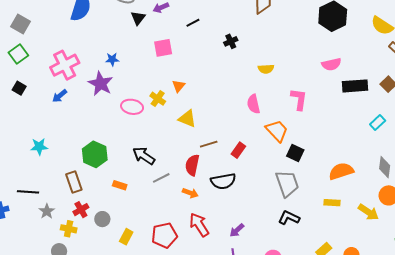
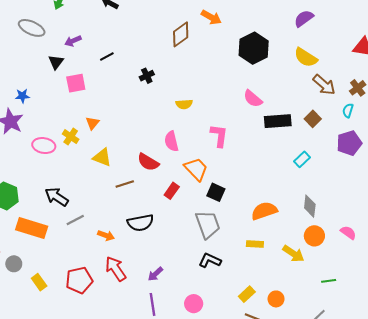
black triangle: (138, 18) -> (56, 62), moved
pink semicircle: (331, 64) -> (253, 99), turned 54
red rectangle: (238, 150) -> (172, 191), moved
red semicircle: (192, 165) -> (148, 162), moved, turned -70
orange rectangle: (120, 185) -> (32, 228), size x2.0
yellow rectangle: (126, 237) -> (39, 282), turned -63

